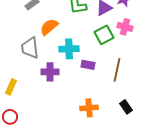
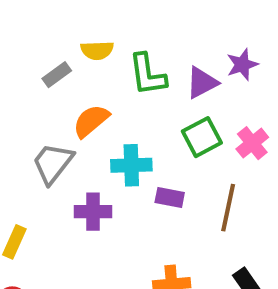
pink cross: (125, 27) -> (252, 143), moved, turned 35
gray trapezoid: (30, 48) -> (53, 163), turned 45

